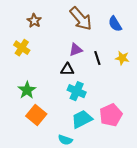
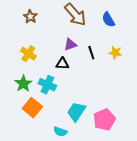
yellow cross: (22, 48) -> (28, 54), moved
cyan cross: (77, 91) -> (47, 85), moved
pink pentagon: (111, 115) -> (104, 120), moved
cyan trapezoid: (82, 119) -> (76, 112), turned -30

